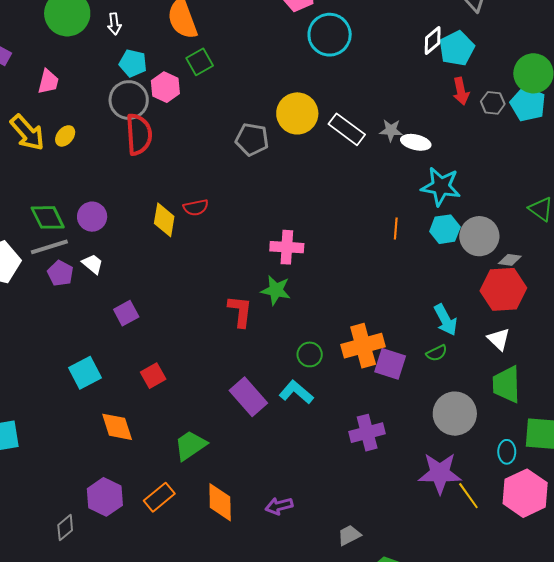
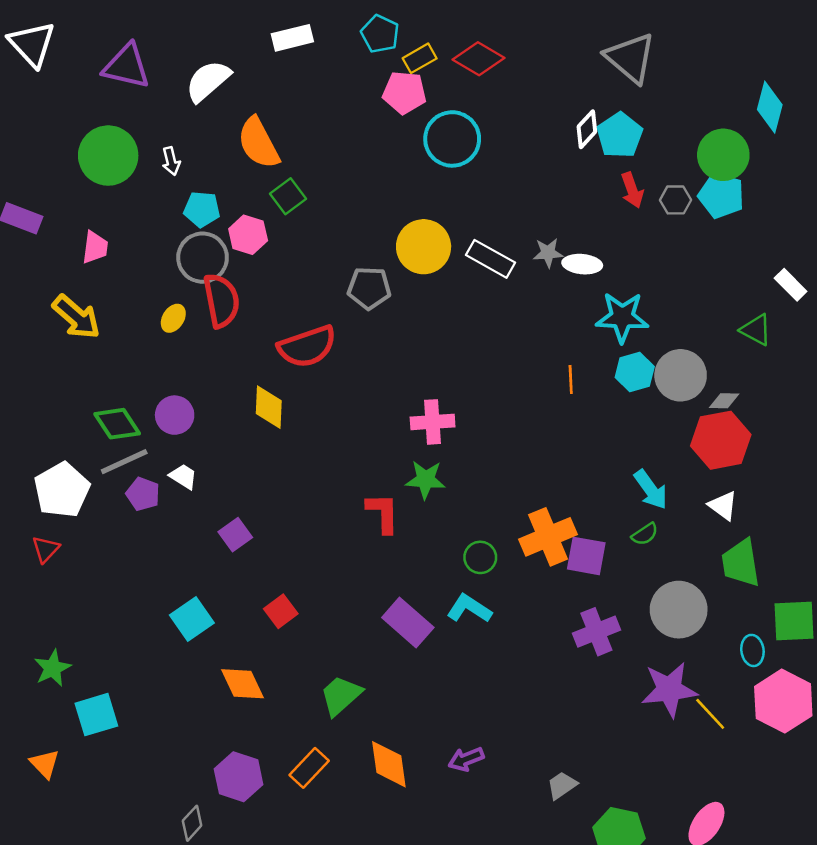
yellow ellipse: (65, 136) -> (173, 318), moved
red semicircle: (196, 207) -> (307, 346), moved, size x1.8
purple cross: (367, 433) -> (596, 632), moved

